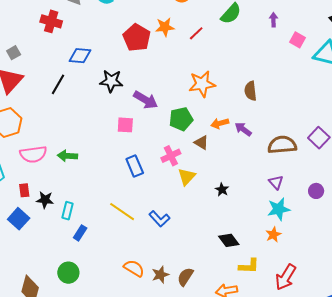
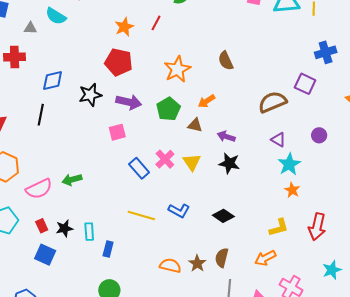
red pentagon: (137, 38) -> (119, 62), moved
purple arrow: (243, 129) -> (226, 137), moved
pink cross: (171, 156) -> (165, 159), moved
black star: (222, 190) -> (229, 163), size x1.5
black diamond: (229, 240) -> (223, 216), moved

